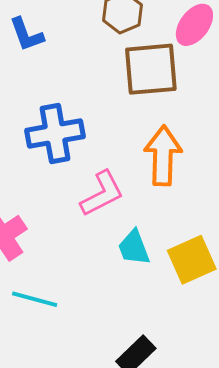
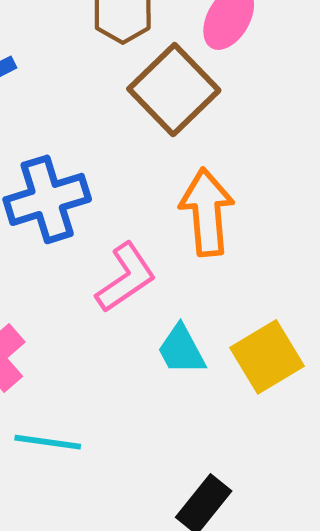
brown square: (151, 69) -> (174, 90), turned -32

